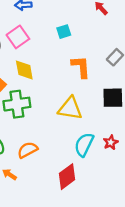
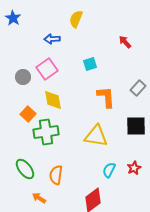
cyan semicircle: (84, 145) -> (109, 170), size x0.7
orange semicircle: (28, 150) -> (56, 175), turned -54

